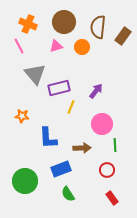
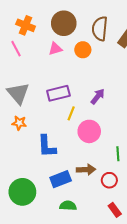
gray triangle: (35, 74) -> (18, 93), moved
pink circle: (102, 124) -> (89, 131), moved
brown arrow: (82, 148) -> (86, 170), moved
green semicircle: (68, 194) -> (68, 206), turned 126

